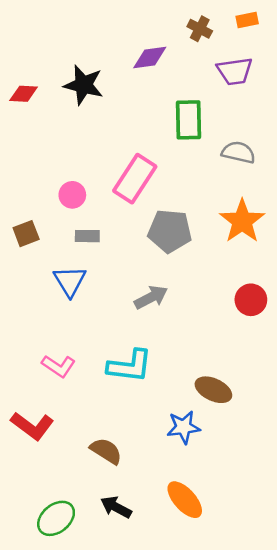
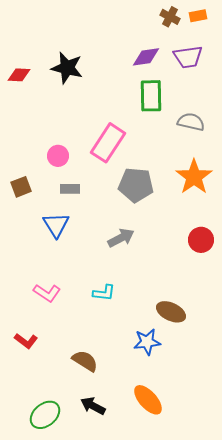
brown cross: (200, 29) -> (170, 17), moved
purple diamond: (150, 57) -> (146, 57), moved
cyan L-shape: (130, 366) -> (104, 293), size x0.6
red L-shape: (32, 426) -> (26, 341), size x0.7

